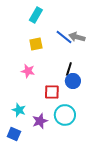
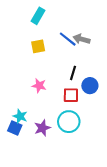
pink star: (28, 71) -> (39, 86), moved
blue circle: (73, 81) -> (90, 86), moved
red square: (52, 92) -> (71, 95), moved
blue square: (14, 134) -> (15, 128), moved

